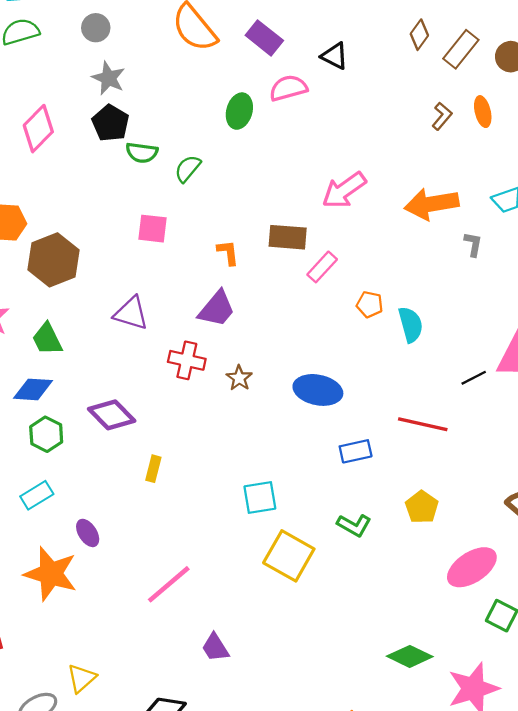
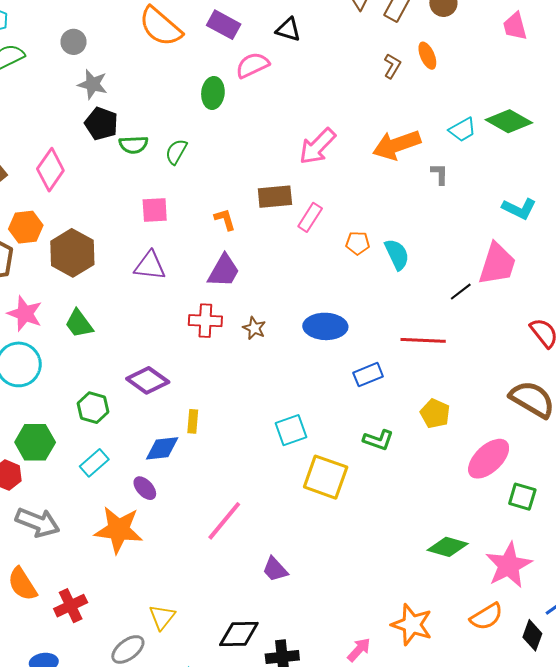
pink diamond: (38, 129) -> (50, 170), moved
purple triangle: (131, 313) -> (150, 266), moved
blue diamond: (33, 389) -> (162, 448), moved

